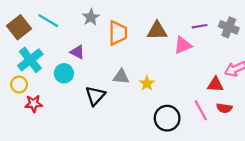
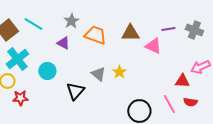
orange trapezoid: (118, 33) -> (95, 35), turned -70
pink triangle: (183, 45) -> (153, 46), turned 48
purple triangle: (77, 52) -> (63, 43), moved
gray triangle: (121, 77) -> (98, 74), turned 35
yellow star: (147, 83) -> (119, 72), moved

